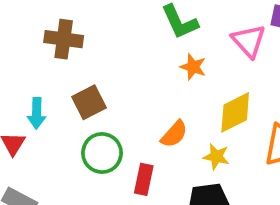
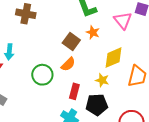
brown square: (89, 102) -> (71, 41), moved, turned -30
orange semicircle: (174, 134) -> (68, 64), moved
red rectangle: (144, 179) -> (74, 91), moved

